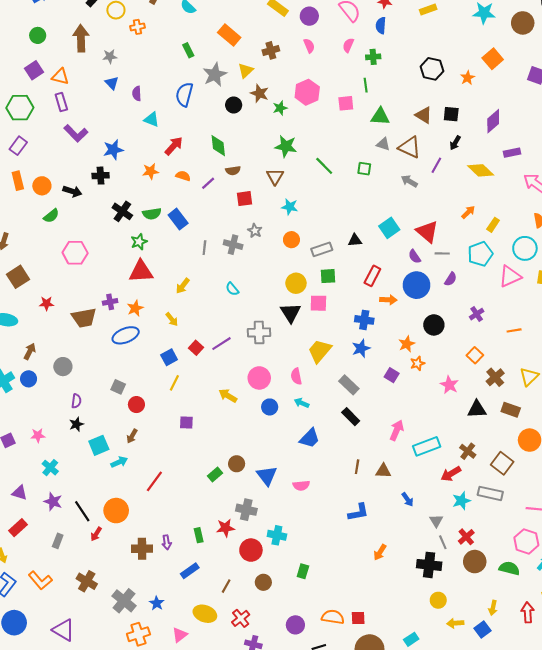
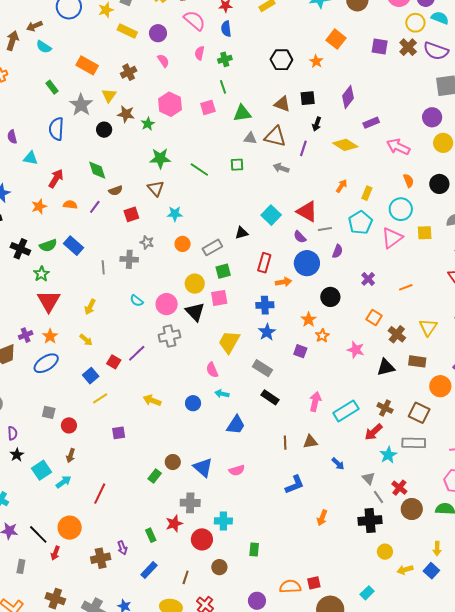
red triangle: (141, 271) -> (49, 301), turned -45
pink circle: (259, 378) -> (167, 304), moved
yellow line: (174, 383) -> (100, 398), turned 42

